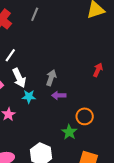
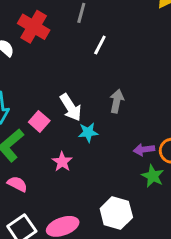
white line: (10, 55) -> (100, 45), moved
purple arrow: (59, 95) -> (144, 150), moved

